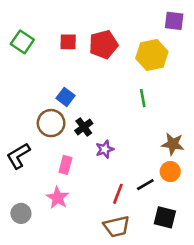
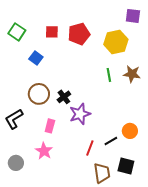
blue square: (65, 97) -> (36, 58), moved
brown star: (173, 144) -> (132, 74), moved
purple star: (105, 149) -> (80, 114), size x1.5
brown trapezoid: (117, 227) -> (102, 173), moved, turned -85

